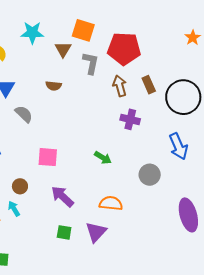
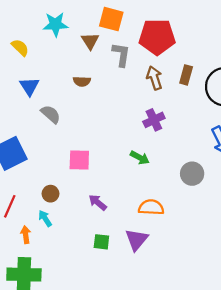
brown rectangle: (149, 85) -> (186, 75), turned 42
purple cross: (130, 119) -> (154, 120), moved, turned -36
purple arrow: (62, 196) -> (98, 202), size x0.7

